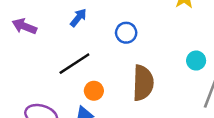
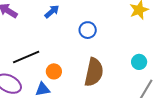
black line: (74, 64) -> (26, 57), moved

